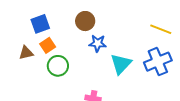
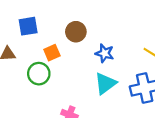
blue star: (98, 43) -> (105, 53), moved
orange square: (48, 45) -> (52, 53), moved

